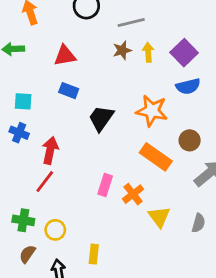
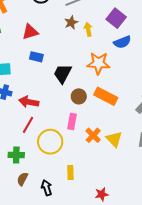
yellow arrow: (148, 52) -> (88, 29), moved
brown circle: (190, 140) -> (79, 96), moved
red arrow: (50, 150) -> (29, 102), turned -84
orange cross: (133, 194) -> (93, 135), moved
yellow circle: (55, 230) -> (50, 142), moved, size x1.6

